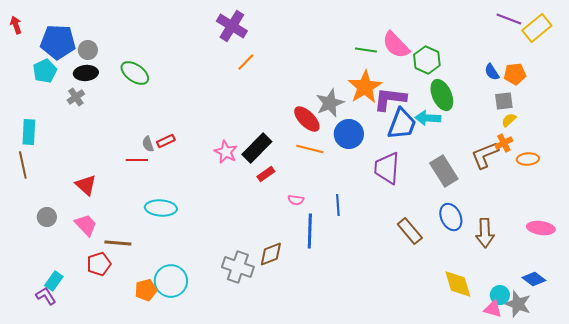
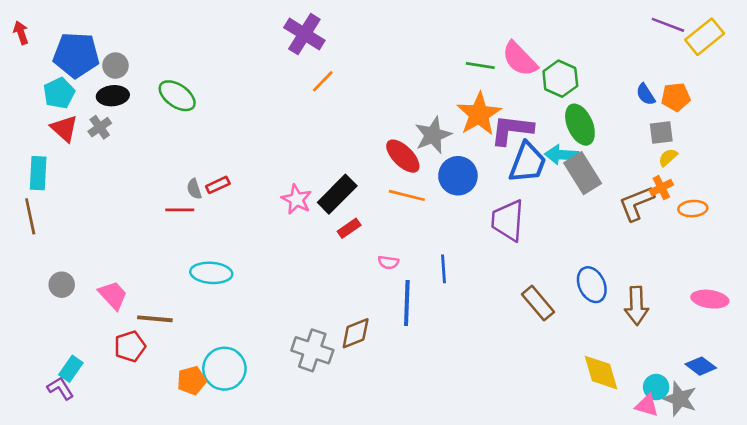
gray rectangle: (444, 171) -> (583, 173), moved
red triangle: (86, 185) -> (64, 129), moved

